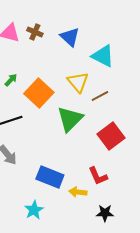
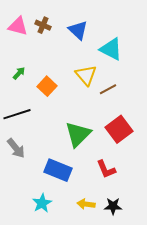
orange square: (39, 93) -> (47, 86), size x0.7
green triangle: (70, 119) -> (78, 134), moved
yellow arrow: (78, 192) -> (86, 204), moved

